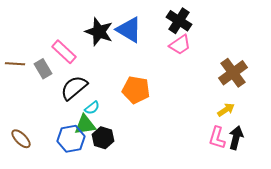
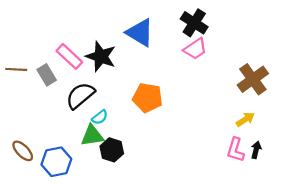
black star: (99, 32) -> (101, 56), moved
black arrow: (236, 138) -> (256, 150), size x0.7
blue hexagon: (71, 139) -> (56, 162), moved

